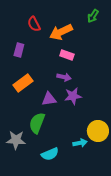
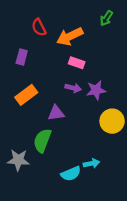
purple star: (73, 96) -> (96, 90), moved
yellow circle: (98, 131) -> (112, 121), moved
cyan semicircle: (50, 154) -> (71, 174), moved

